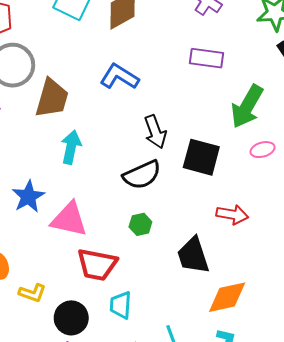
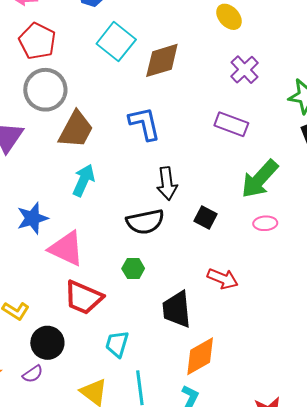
blue L-shape: (119, 77) -> (144, 124), turned 33
black square: (201, 157) -> (205, 217), size x0.6
orange diamond: (227, 297) -> (200, 356), turned -30
cyan trapezoid: (121, 305) -> (117, 344), moved

